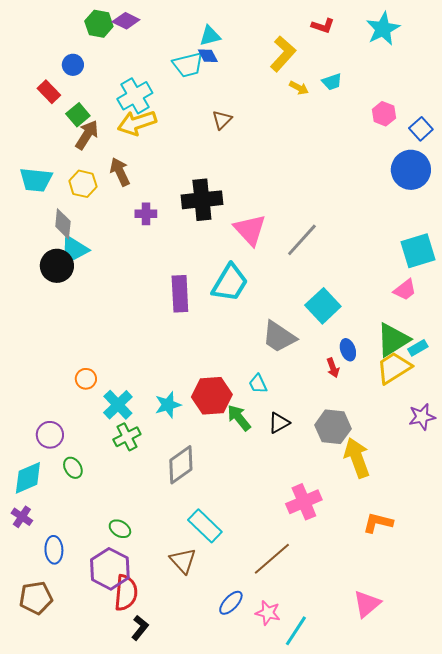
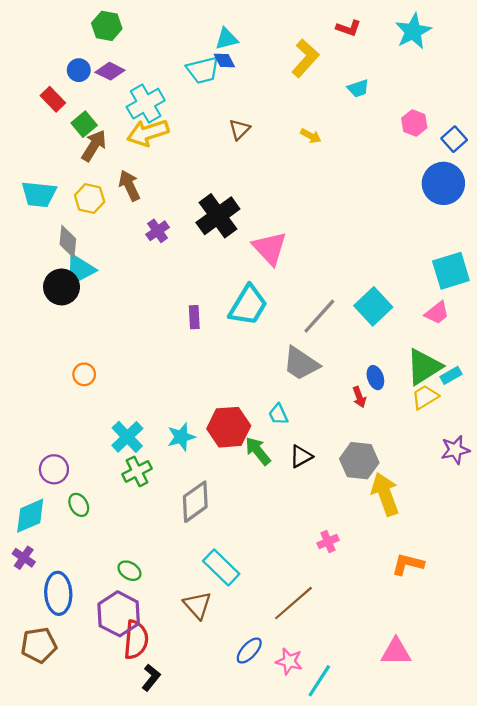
purple diamond: (126, 21) -> (110, 71), moved
yellow arrow: (299, 88) -> (311, 136), moved
black cross: (202, 200) -> (218, 216), turned -30
purple cross: (146, 214) -> (158, 231), turned -35
gray line: (302, 240) -> (319, 316), moved
purple rectangle: (180, 294) -> (194, 317), size x0.6
cyan square: (323, 306) -> (373, 306), moved
yellow trapezoid: (394, 368) -> (425, 397), size x0.7
orange circle: (86, 379) -> (84, 374), moved
pink cross: (304, 502) -> (328, 542), size x0.6
blue ellipse: (54, 550) -> (58, 593), size x1.4
pink triangle: (367, 604) -> (396, 652), turned 40

